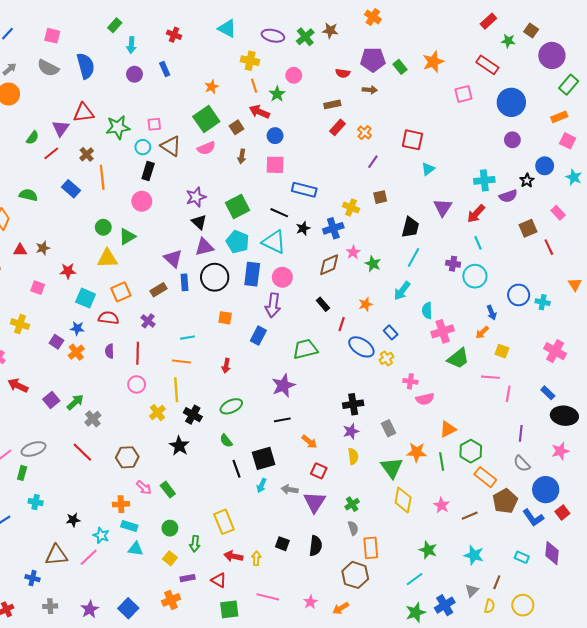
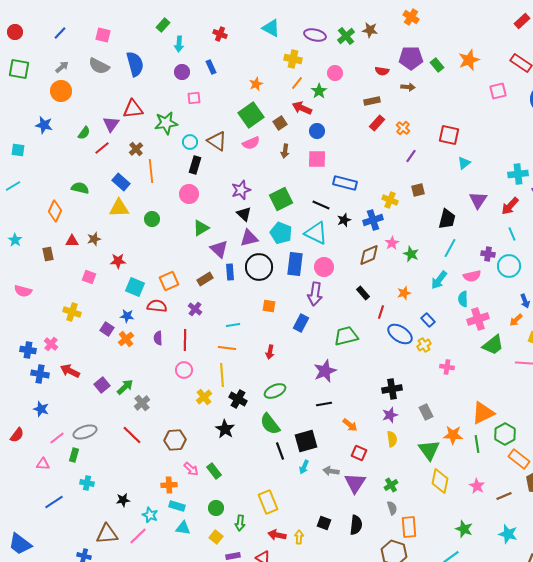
orange line: (254, 86) -> (297, 83), turned 56
pink square: (154, 124) -> (194, 98), moved
green triangle: (127, 237) -> (201, 228), moved
yellow triangle: (107, 258) -> (119, 208), moved
pink semicircle: (425, 399) -> (472, 276), moved
orange triangle: (448, 429) -> (483, 413), size x1.4
green semicircle: (226, 441) -> (270, 424), size x1.6

